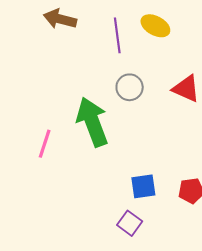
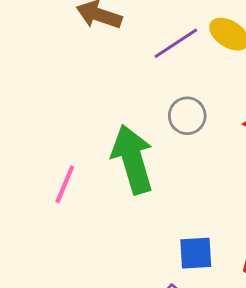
purple line: (117, 35) -> (176, 43), turned 60

